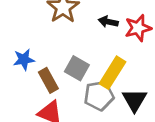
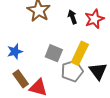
black arrow: (108, 22) -> (72, 17), turned 64
brown rectangle: (48, 80) -> (21, 79), moved

